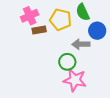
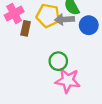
brown rectangle: (39, 30) -> (26, 28), turned -64
gray arrow: (81, 44) -> (65, 19), moved

